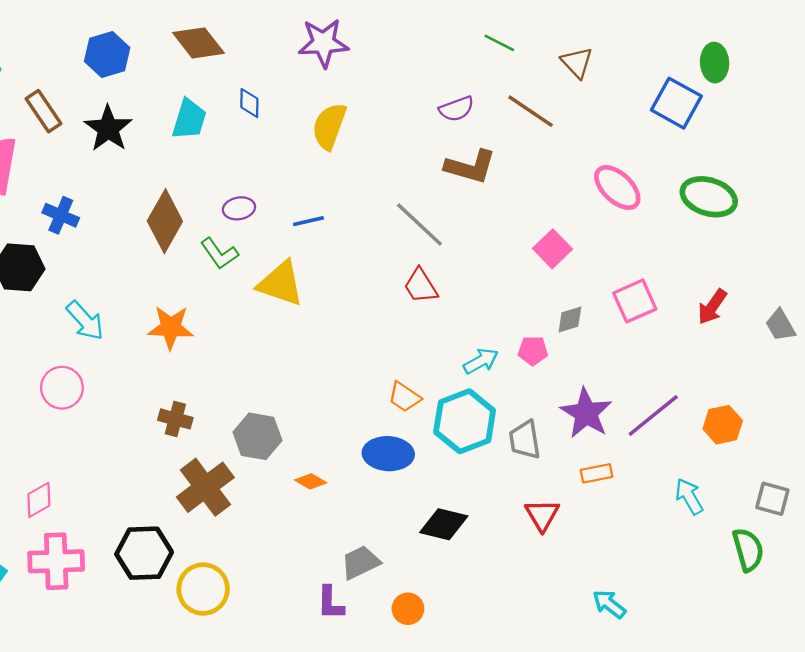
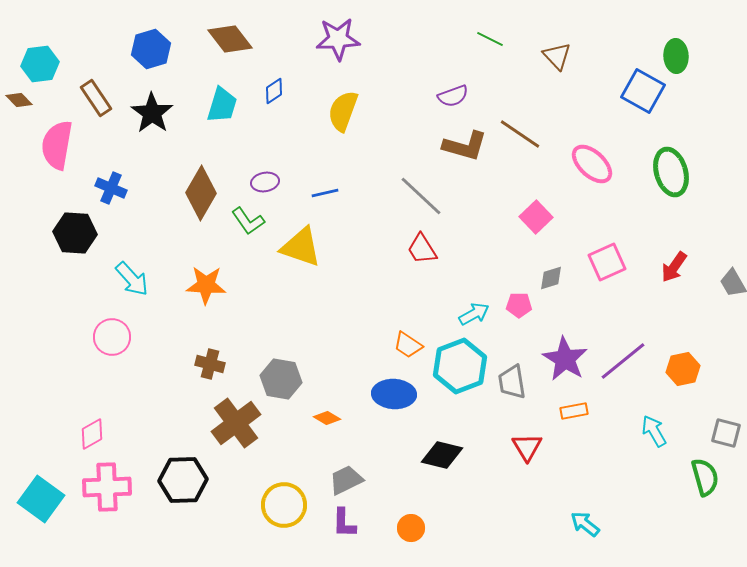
blue diamond: (249, 103) -> (274, 91), turned 56
brown line: (531, 111) -> (520, 134), moved
green ellipse: (709, 197) -> (671, 172), turned 57
gray trapezoid: (360, 562) -> (346, 480), moved
yellow circle: (203, 589) -> (284, 505), moved

